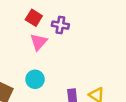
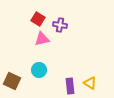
pink triangle: (39, 42) -> (42, 39), turned 35

